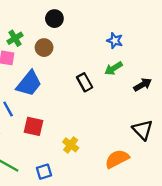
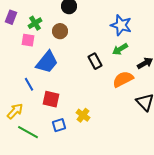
blue star: (115, 41) -> (121, 25), size x1.5
orange semicircle: (117, 159) -> (123, 79), moved
blue square: (44, 172) -> (59, 125), moved

